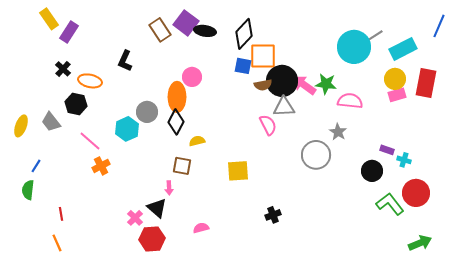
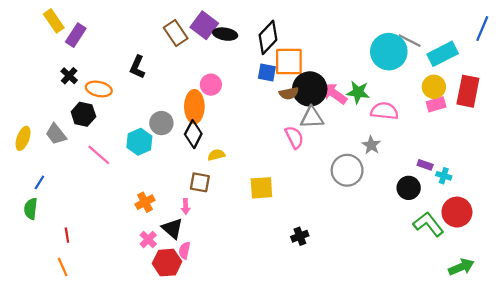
gray line: (373, 37) -> (410, 41), turned 60
orange cross: (101, 166) -> (145, 202), moved
pink semicircle: (201, 228) -> (184, 250), moved, turned -63

